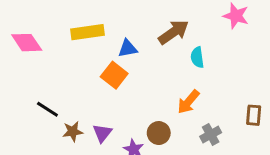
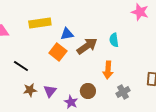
brown arrow: (174, 32) -> (87, 46), moved
orange arrow: (188, 102) -> (108, 70), turned -36
black line: (47, 109) -> (21, 66), moved

